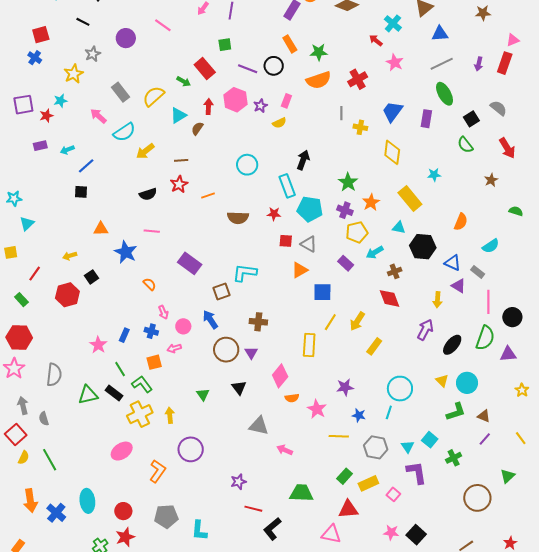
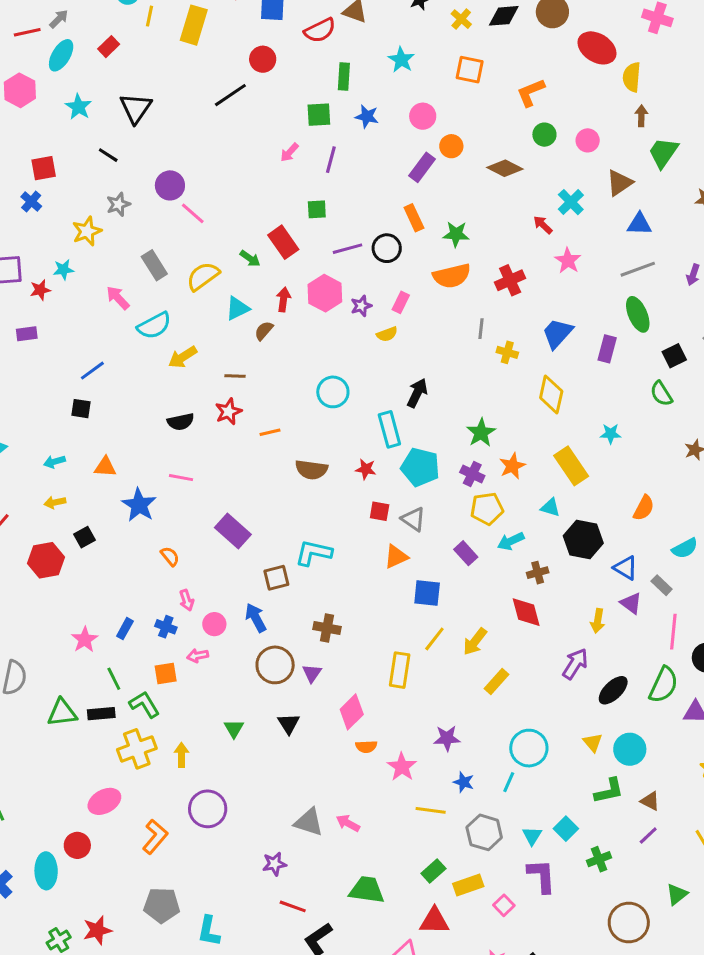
pink line: (163, 25) -> (193, 213), moved
purple line: (248, 69) -> (347, 249), turned -42
cyan arrow: (67, 150) -> (54, 462), moved
black rectangle: (114, 393) -> (101, 714), turned -48
gray triangle: (259, 426) -> (309, 822), moved
red circle: (123, 511) -> (77, 845), moved

